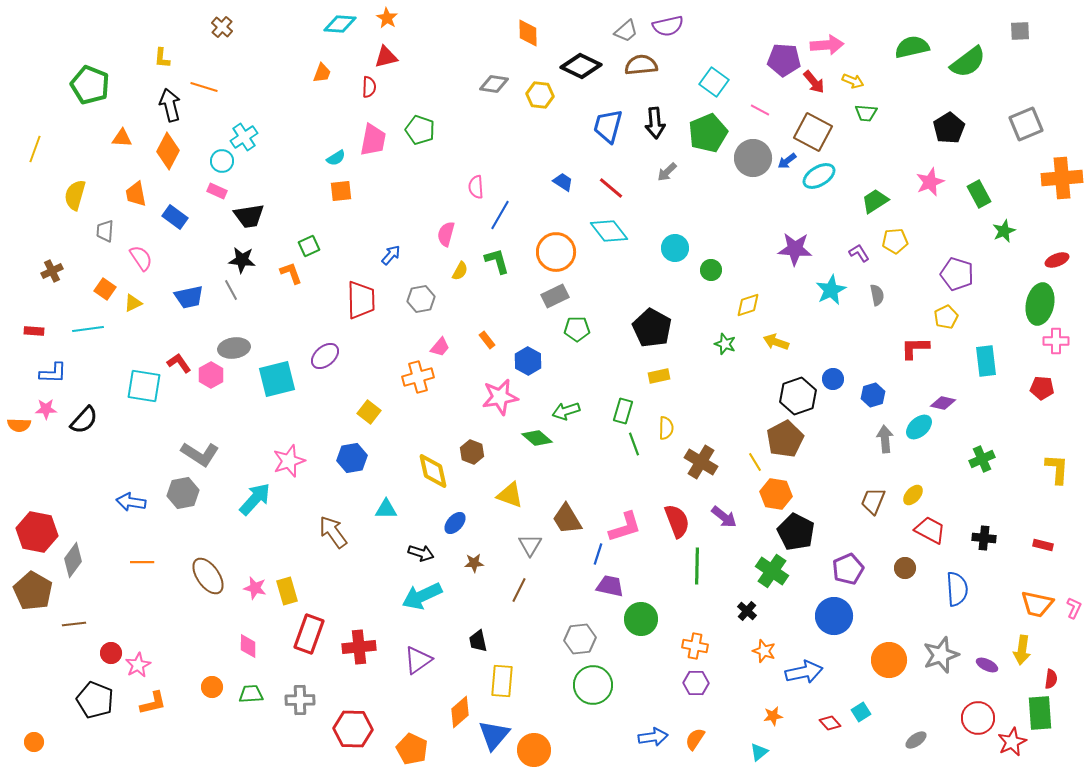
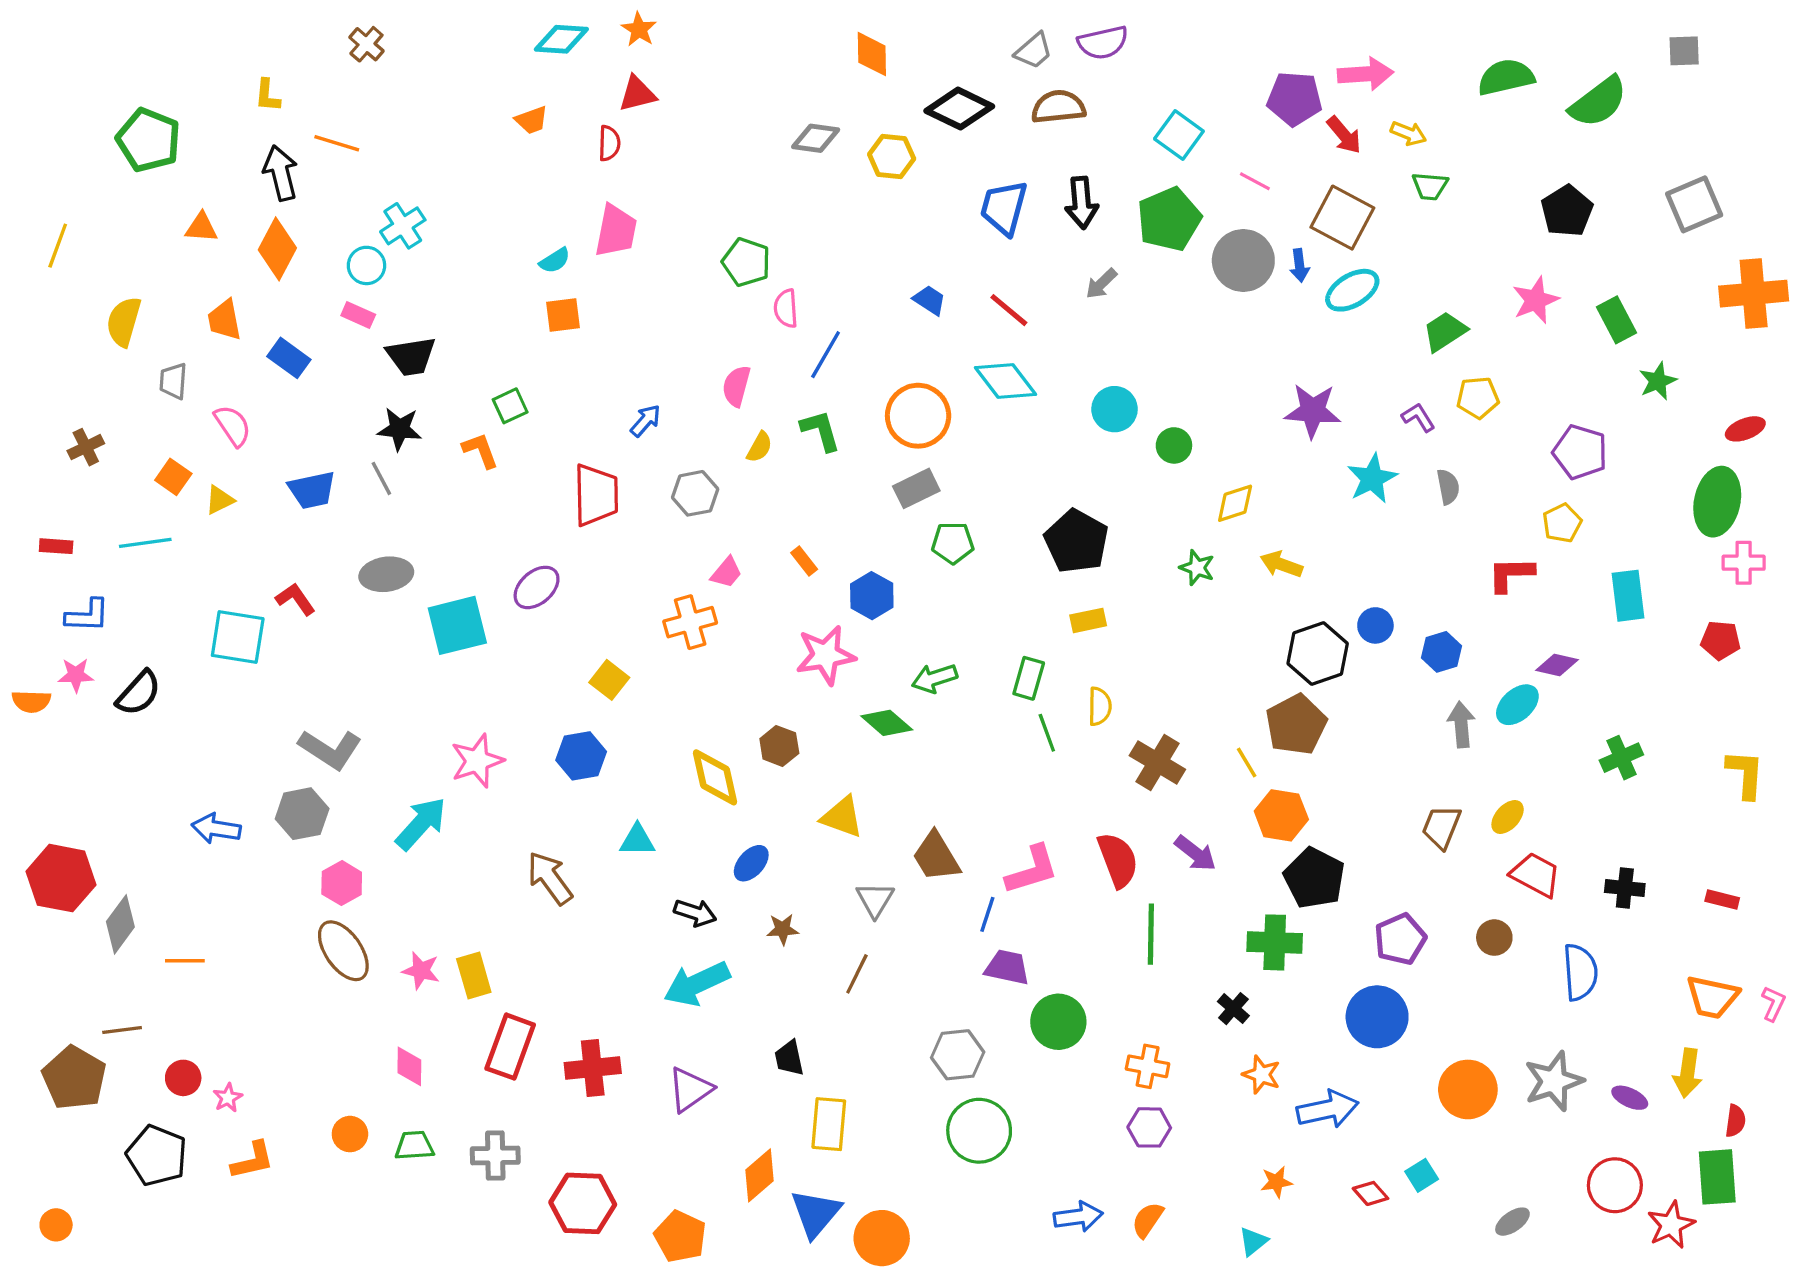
orange trapezoid: (322, 73) -> (532, 120), turned 50
green pentagon: (420, 130) -> (746, 262), moved
blue arrow: (787, 161) -> (1299, 265), turned -60
pink hexagon: (211, 375) -> (342, 883), moved
orange line: (142, 562) -> (185, 961), moved
green cross: (772, 571) -> (1275, 942), turned -32
brown pentagon: (33, 591) -> (74, 1078), moved
pink star: (138, 665) -> (228, 1098), size x0.7

